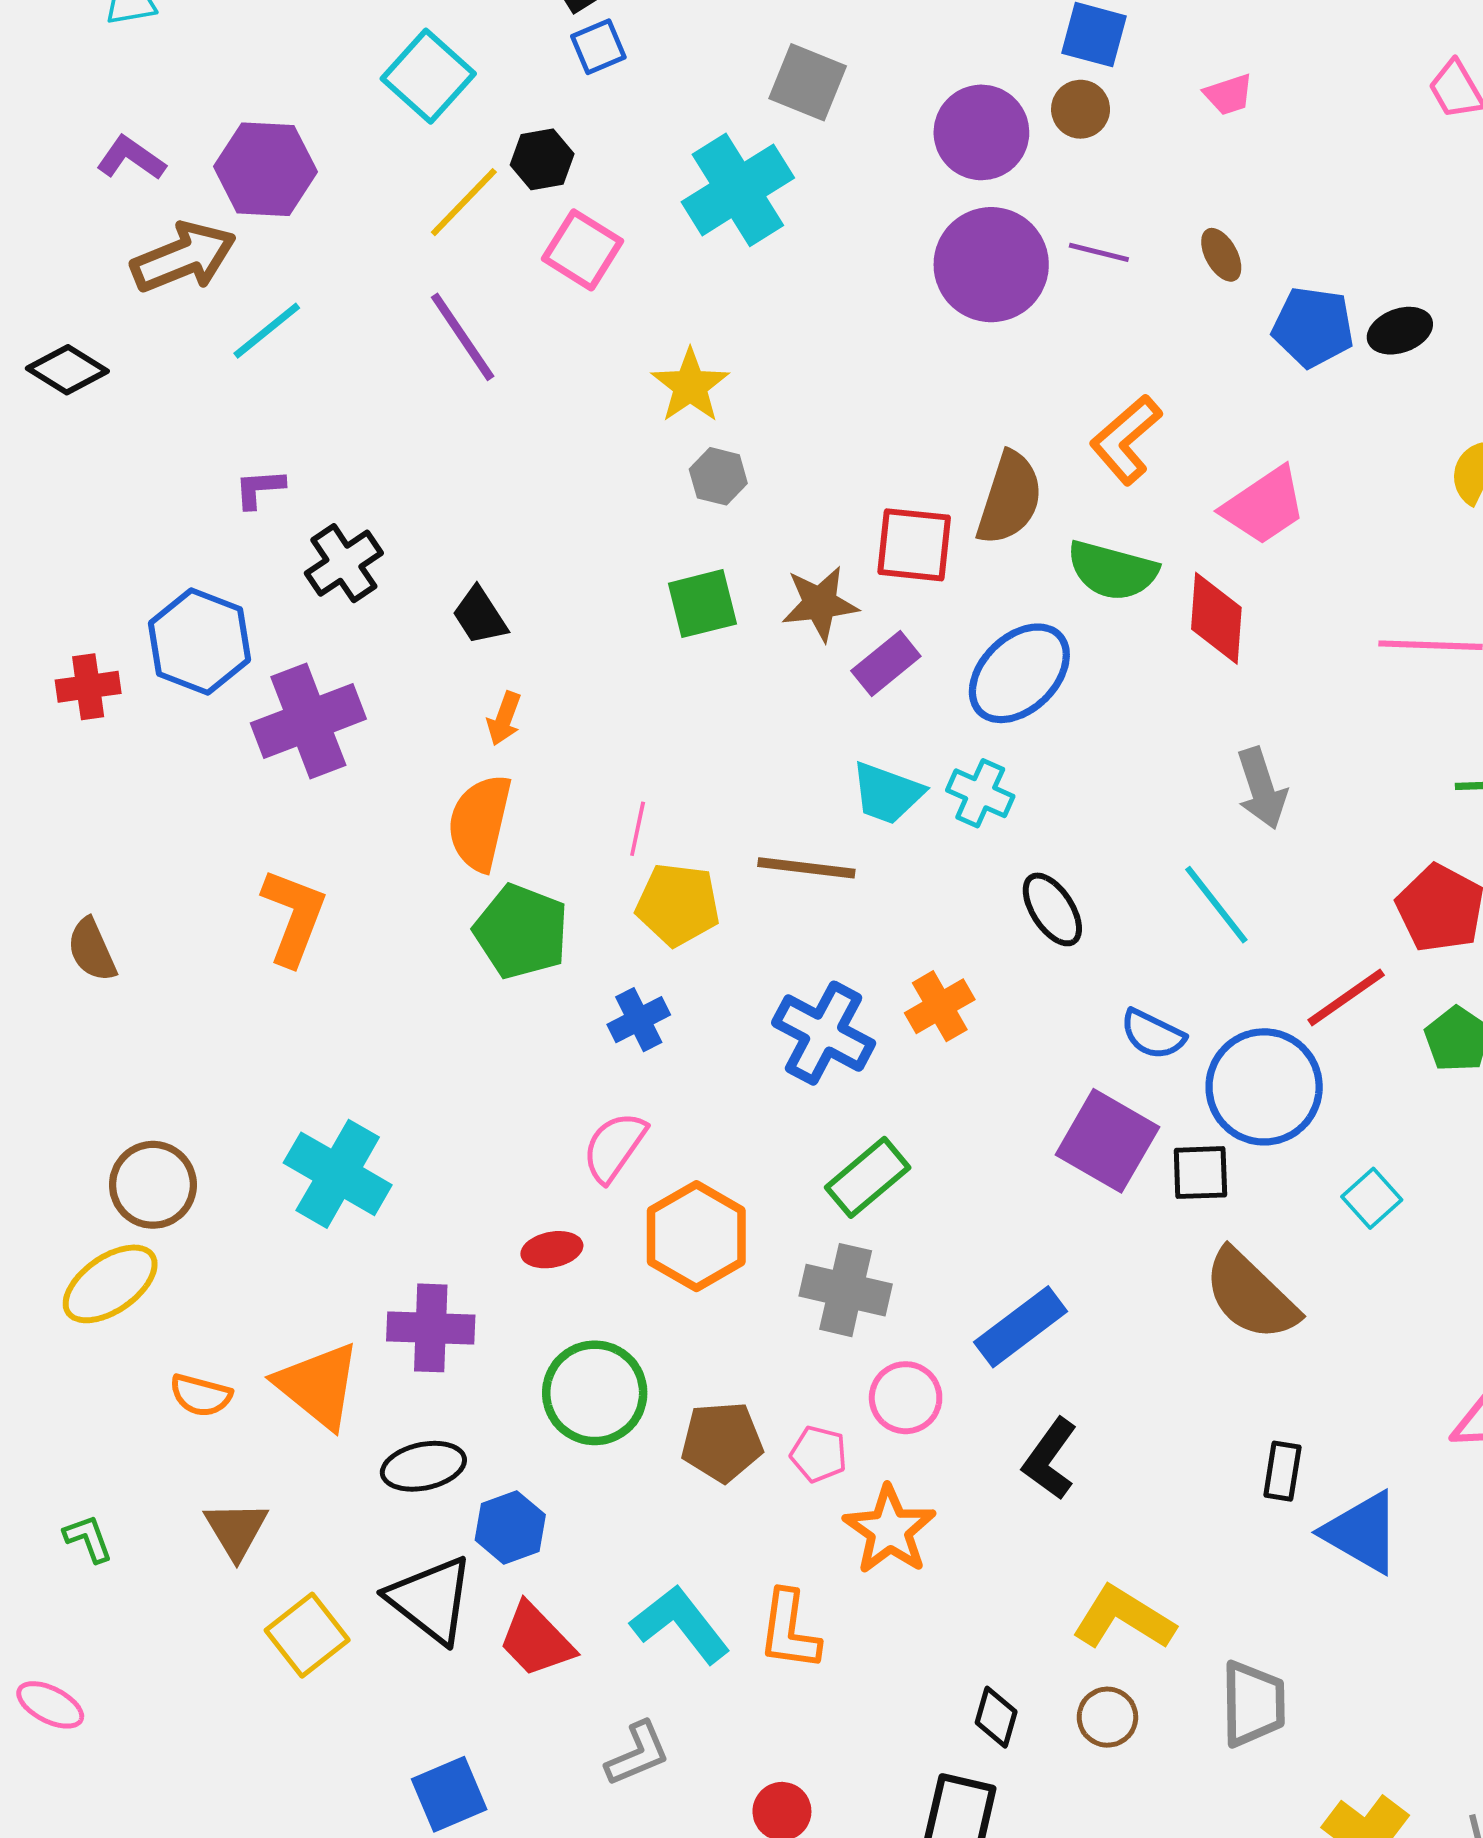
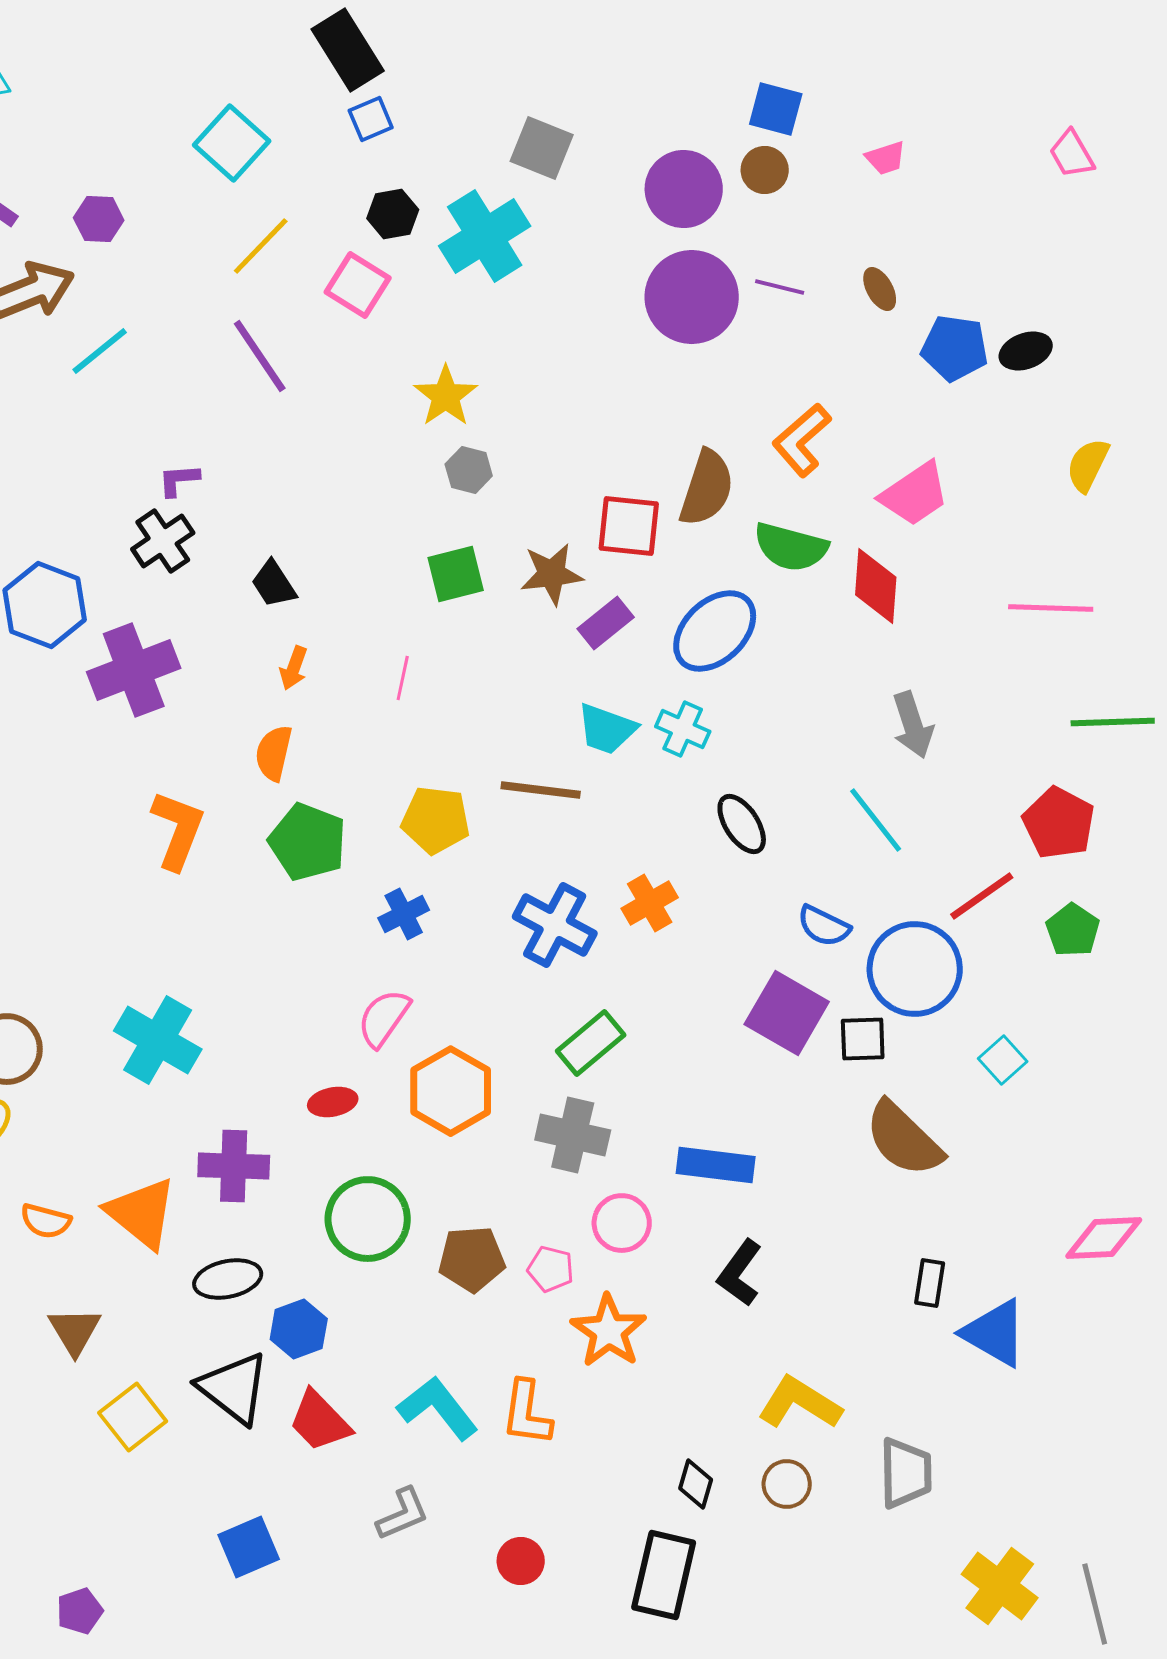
black hexagon: (542, 159) -> (393, 214), moved
purple hexagon: (266, 169) -> (99, 219), size x0.6
purple L-shape: (259, 489) -> (179, 480), moved
orange semicircle: (480, 823) -> (274, 753), size x0.7
pink line: (638, 829) -> (403, 678), moved
orange L-shape: (294, 917) -> (178, 830), moved
blue rectangle: (1021, 1327) -> (716, 1165), turned 44

